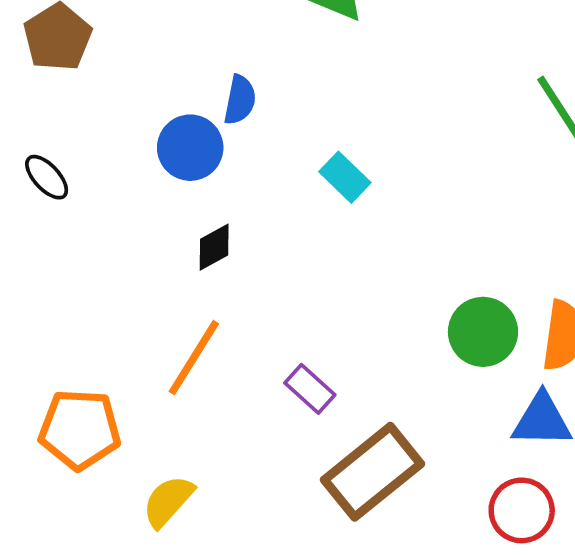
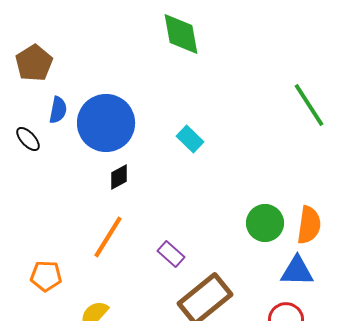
blue semicircle: (240, 100) -> (58, 110), moved
blue circle: (190, 148) -> (106, 123), size x1.6
orange pentagon: (80, 429) -> (46, 276), size x0.7

